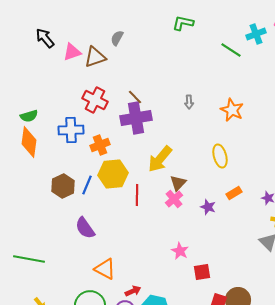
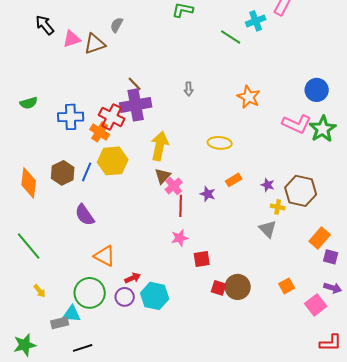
red cross: (95, 100) -> (112, 117), moved
orange star: (232, 110) -> (249, 97), moved
orange diamond: (29, 142) -> (29, 183), moved
orange cross: (100, 145) -> (100, 132), turned -36
yellow ellipse: (220, 156) -> (220, 143), turned -70
yellow arrow: (160, 159) -> (160, 146), turned 152
brown triangle: (178, 183) -> (163, 176), moved
red line: (137, 195) -> (181, 206), moved
pink star: (180, 251) -> (180, 238), turned 30
green line: (29, 259) -> (29, 246), turned 40

